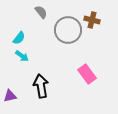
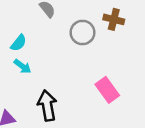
gray circle: (68, 30) -> (82, 32), size x0.7

